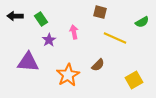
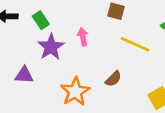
purple star: (49, 40) -> (51, 47), size x1.5
purple triangle: (28, 62) -> (24, 75), size x0.7

